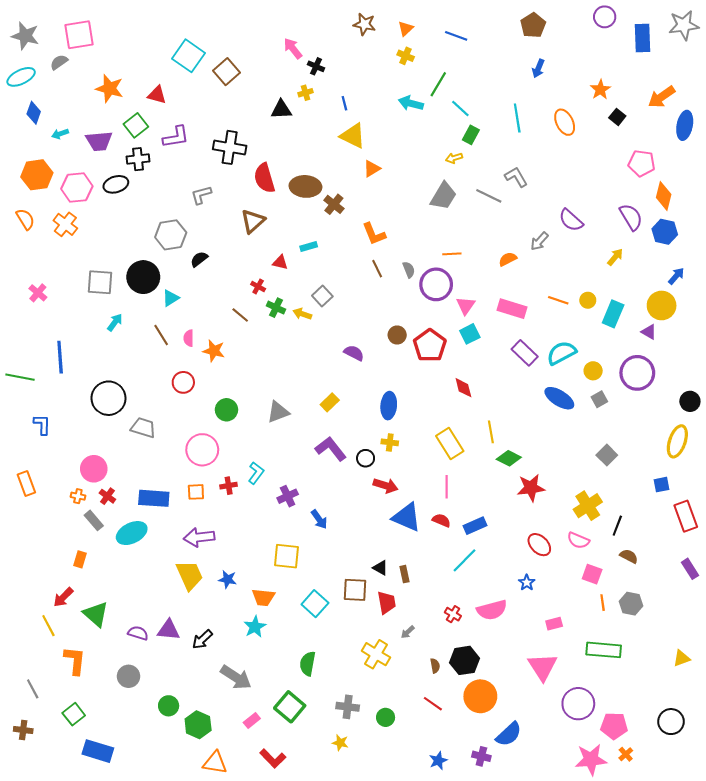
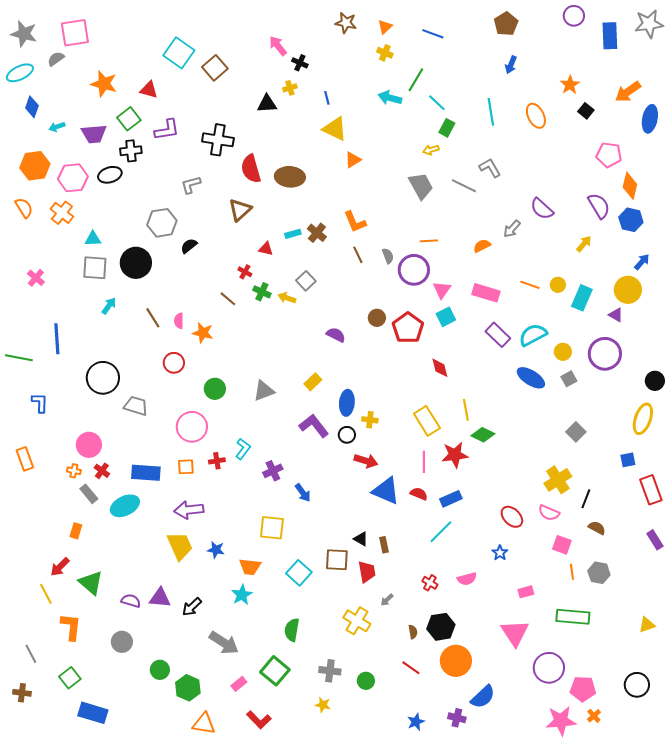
gray trapezoid: (443, 196) -> (421, 186), turned -60
brown cross: (334, 204) -> (317, 233), moved
cyan triangle: (171, 298) -> (93, 239), moved, turned 30
blue ellipse: (389, 406) -> (347, 403), moved
red star: (531, 488) -> (455, 455), moved
pink semicircle: (492, 610) -> (467, 579), size x0.7

